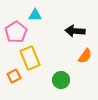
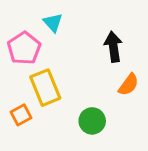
cyan triangle: (35, 15) -> (53, 23), turned 48
black arrow: (75, 31) -> (113, 47), turned 78

